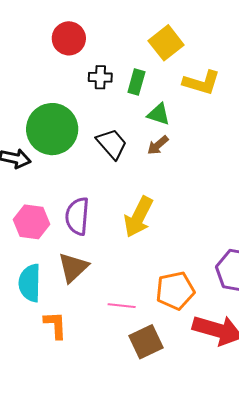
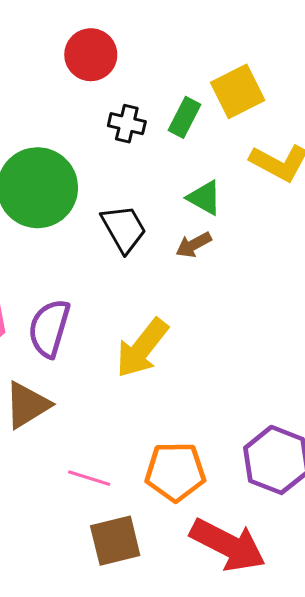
green rectangle: (136, 82) -> (185, 117), moved

